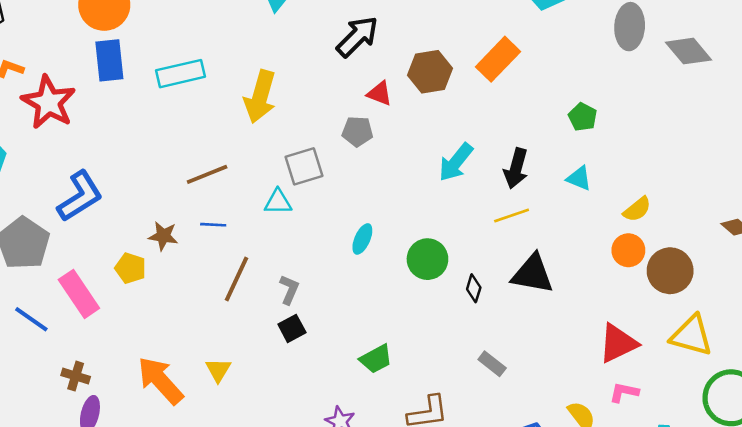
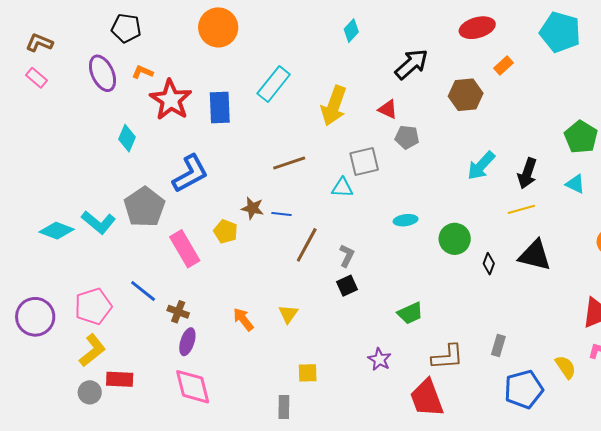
orange rectangle: (498, 59) -> (503, 65), moved, size x0.6
blue rectangle: (109, 60) -> (220, 107), moved
cyan rectangle: (181, 74) -> (274, 84), turned -42
red triangle: (380, 93) -> (388, 109), moved
green pentagon: (583, 117) -> (581, 137), size x1.5
blue line: (213, 225) -> (281, 214), moved
cyan ellipse: (362, 239) -> (406, 220), turned 55
blue line: (31, 319) -> (143, 291), moved
gray rectangle: (492, 364) -> (498, 346), moved, turned 65
orange arrow: (160, 380) -> (243, 319), size x0.6

